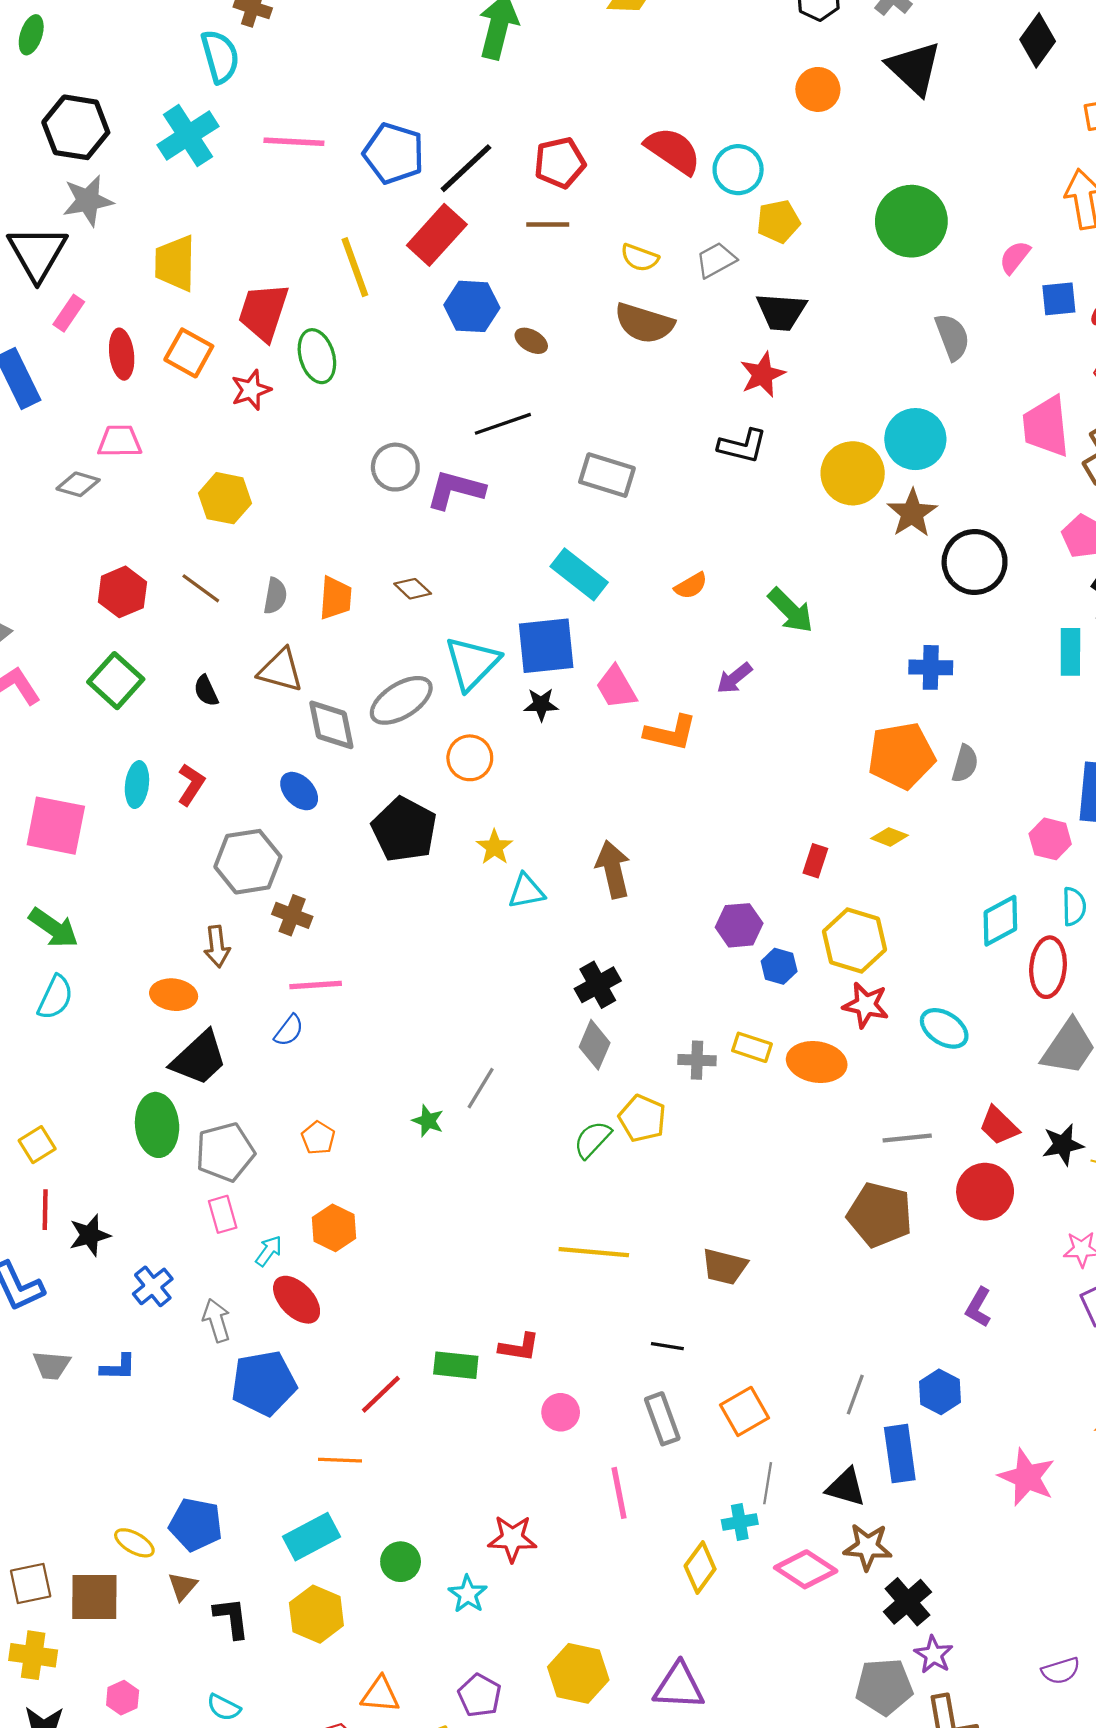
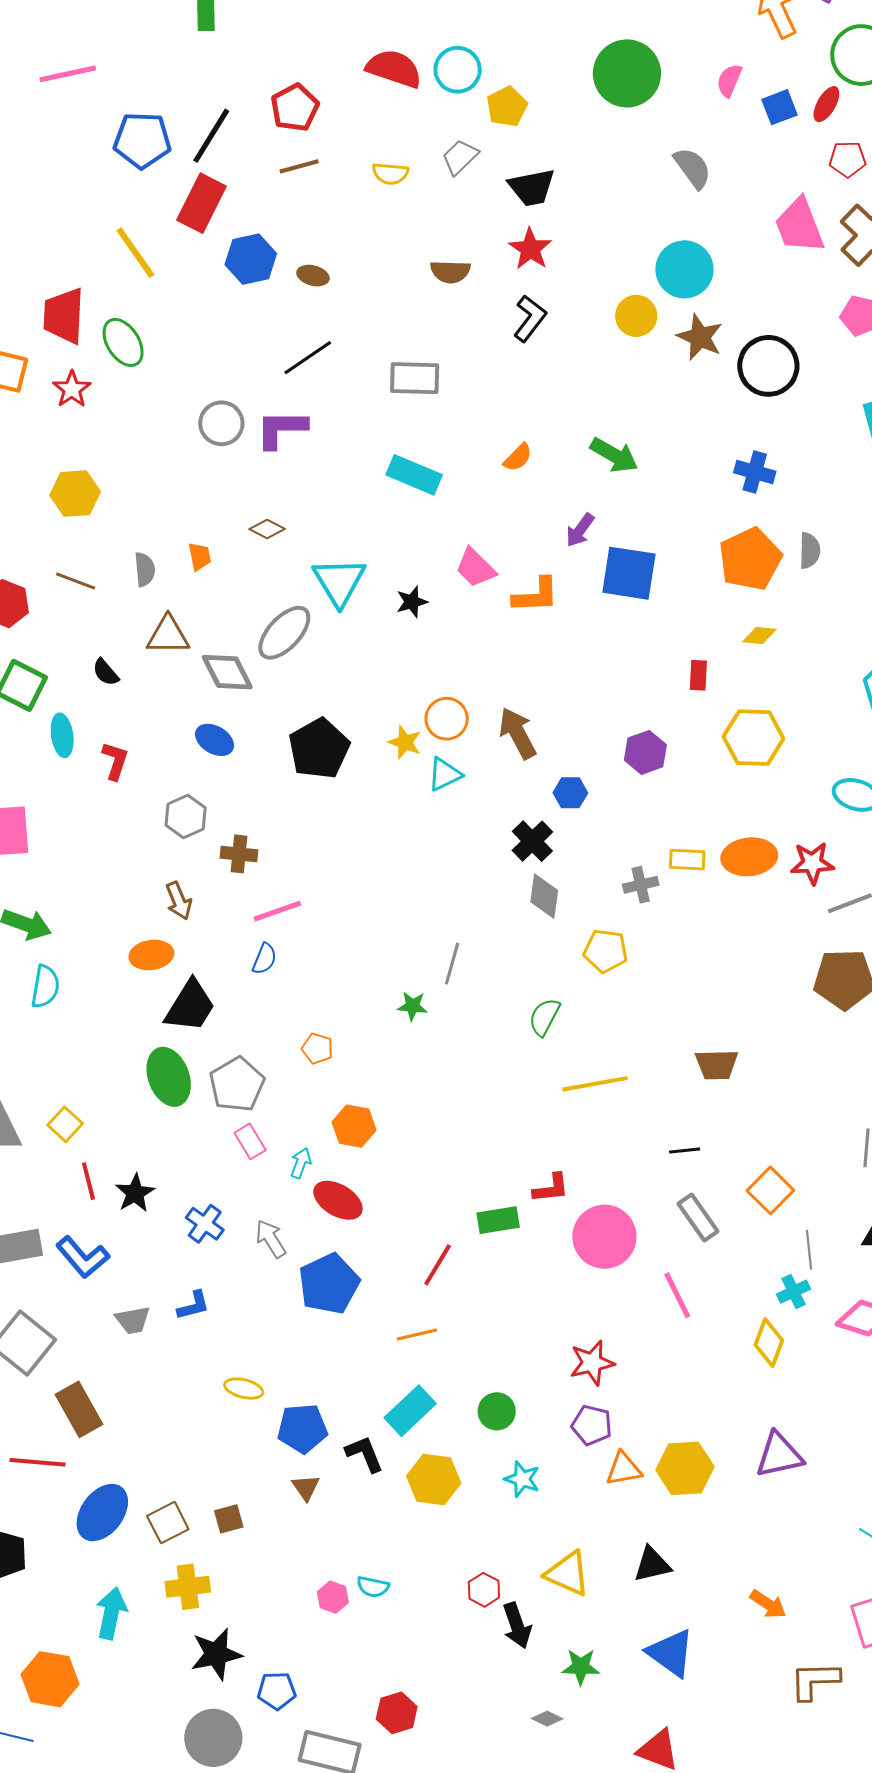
pink line: (294, 142) -> (68, 74), moved
brown semicircle: (644, 323) -> (450, 272), moved, size x0.7
black L-shape: (742, 446) -> (530, 318), turned -51
yellow circle: (853, 473) -> (636, 316), size x0.7
orange trapezoid: (335, 598) -> (200, 556), size x0.7
blue square: (546, 646) -> (629, 573), moved, turned 30
blue cross: (931, 667) -> (755, 472), turned 30
orange circle: (470, 758) -> (447, 719), moved
cyan ellipse: (137, 785) -> (62, 735), moved
black pentagon: (404, 830) -> (319, 749), turned 30
gray hexagon: (248, 862) -> (186, 816), size x0.7
blue hexagon: (779, 966) -> (570, 793), moved
red star: (866, 1005) -> (812, 863), moved
green semicircle: (592, 1140) -> (544, 1017), moved
pink circle: (561, 1412) -> (604, 1237), size x1.8
yellow ellipse: (134, 1543) -> (244, 1389), moved
cyan star: (468, 1594) -> (522, 1479), moved
brown square: (94, 1597) -> (229, 1519), size x0.6
black L-shape: (232, 1618) -> (365, 1454), moved
orange triangle: (380, 1695) -> (624, 1469), moved
purple pentagon: (480, 1695) -> (592, 1425), moved
pink hexagon: (123, 1698) -> (333, 1597), moved

